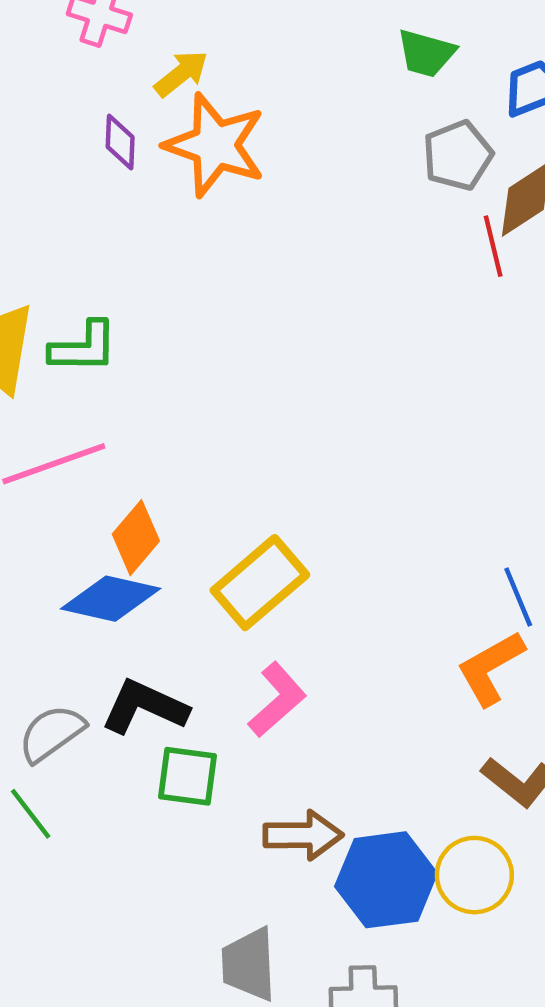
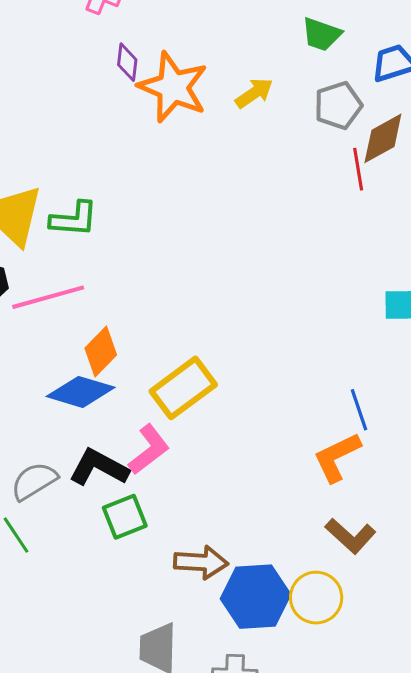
yellow arrow: (181, 74) -> (254, 93), moved
purple diamond: (120, 142) -> (127, 62), moved
pink L-shape: (277, 700) -> (149, 450), moved
green square: (187, 776) -> (125, 517), turned -33

